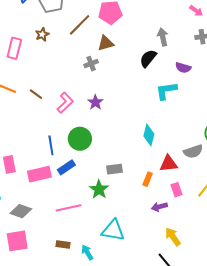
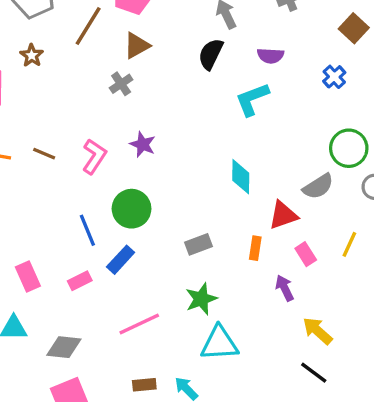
pink rectangle: (39, 174) -> (80, 281), size x0.6
green star: (99, 189) -> (201, 299), moved, turned 30
purple arrow: (159, 207) -> (285, 288), turned 91

